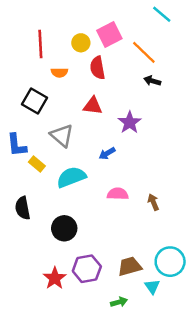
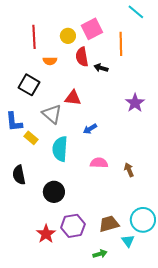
orange line: (144, 52) -> (121, 44), turned 45
black arrow: (152, 81) -> (101, 68), moved
red triangle: (93, 106) -> (73, 98), moved
purple star: (130, 122) -> (135, 103), moved
cyan semicircle: (71, 177) -> (60, 149), turned -65

